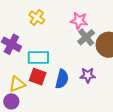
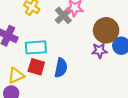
gray cross: (86, 37) -> (63, 15), moved
purple star: (88, 75) -> (99, 51), moved

